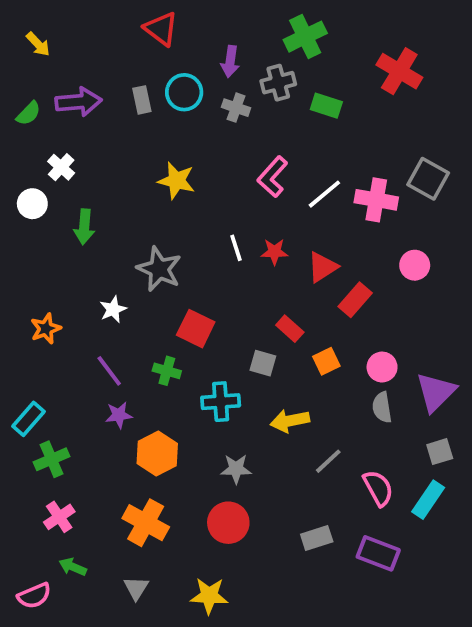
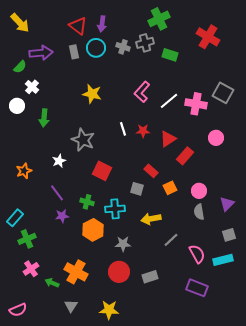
red triangle: (161, 29) -> (78, 26), moved
yellow arrow: (38, 44) -> (20, 23), size x1.5
purple arrow: (230, 61) -> (102, 24), moved
gray cross: (236, 108) -> (123, 47), moved
green semicircle: (28, 113) -> (20, 67), moved
green cross: (167, 371) -> (87, 202), moved
purple triangle: (436, 392) -> (227, 204), size x0.7
orange hexagon: (157, 453) -> (93, 230), moved
cyan rectangle: (428, 500) -> (223, 260), turned 42
gray rectangle: (317, 538) -> (150, 277), moved
green arrow: (73, 567) -> (52, 283), moved

